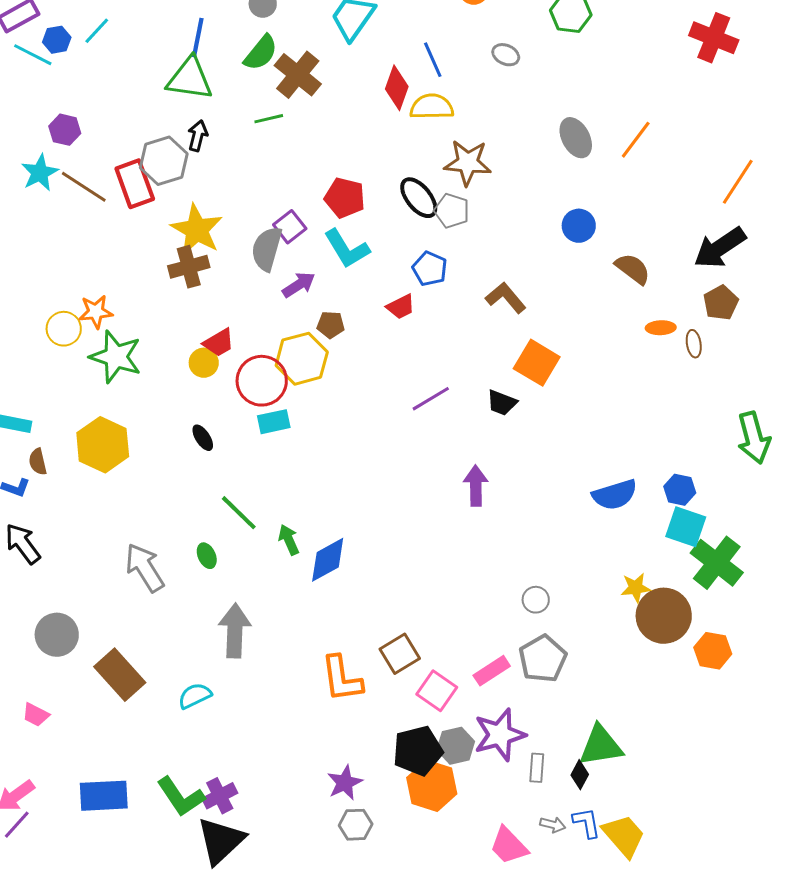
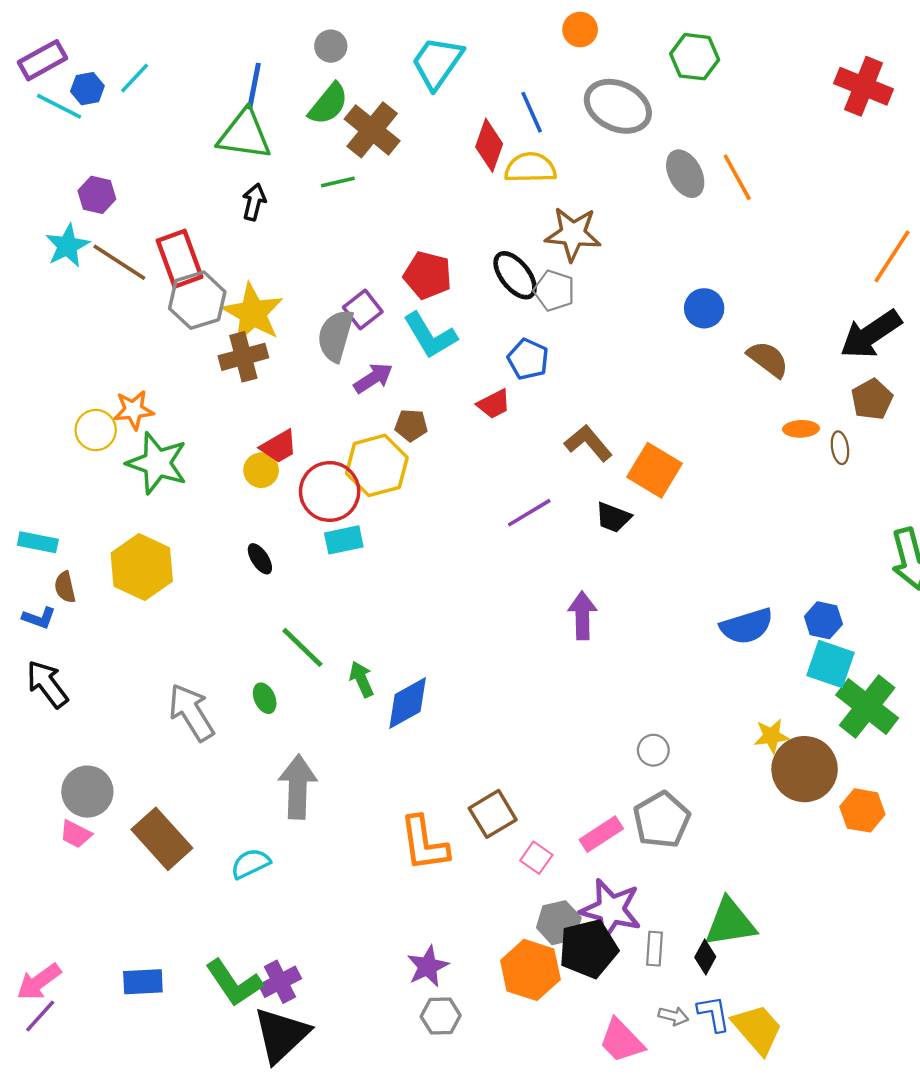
gray ellipse: (506, 55) -> (618, 106), size x2.0
gray ellipse: (576, 138) -> (685, 174), moved
orange line: (636, 140) -> (737, 177), moved, turned -66
gray hexagon: (164, 161) -> (197, 300), moved
brown L-shape: (506, 298) -> (588, 443), moved
pink square: (437, 691) -> (536, 858), size x0.7
pink trapezoid: (36, 715) -> (76, 834), moved
purple star: (500, 735) -> (611, 910), turned 30
black pentagon: (418, 751) -> (588, 949), moved
blue rectangle: (104, 796) -> (143, 982), size x0.7

